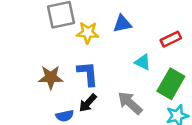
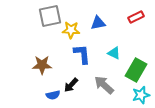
red rectangle: (171, 39) -> (136, 17), moved
blue L-shape: (88, 74) -> (82, 54), moved

